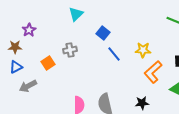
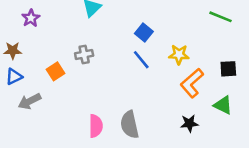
purple star: (29, 30) -> (31, 18), moved
blue square: (103, 33) -> (144, 32), moved
black star: (142, 103) -> (189, 123), moved

